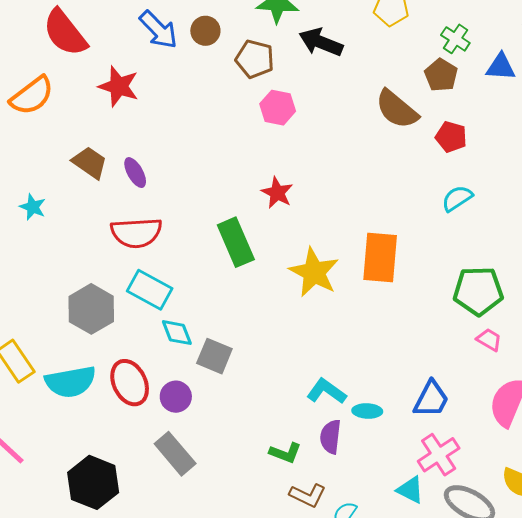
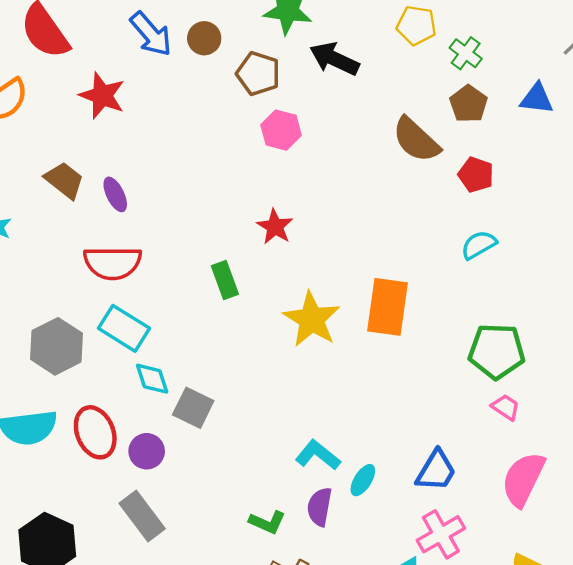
green cross: (455, 39) -> (466, 53), moved
green rectangle: (236, 242) -> (225, 280), size x0.7
cyan ellipse: (367, 411) -> (363, 480), turned -64

